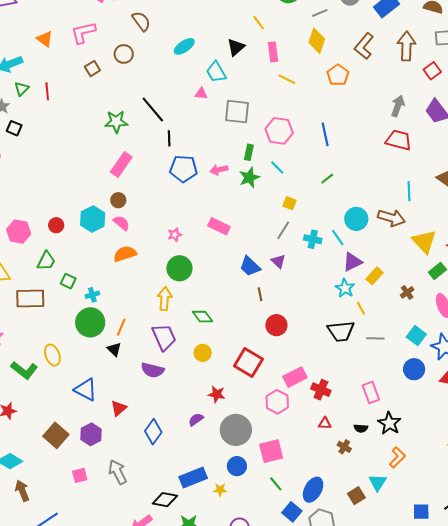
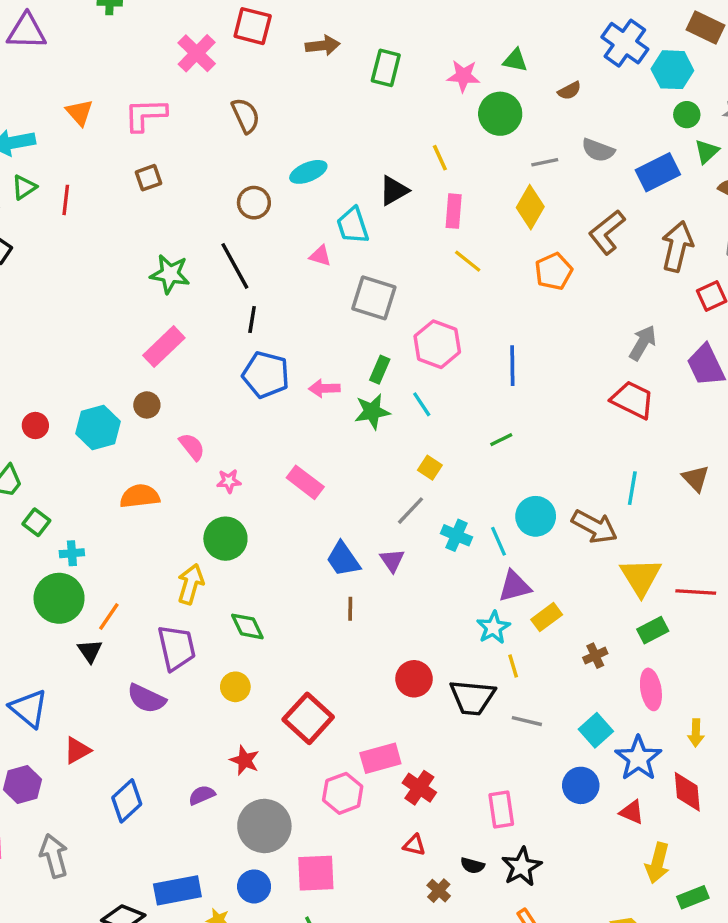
brown circle: (124, 54) -> (254, 203), moved
pink semicircle: (122, 223) -> (192, 447), moved
red circle: (276, 325) -> (414, 679), moved

